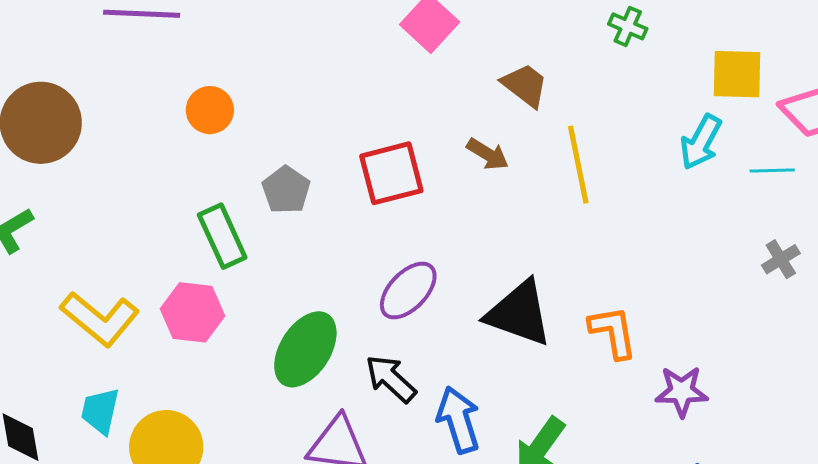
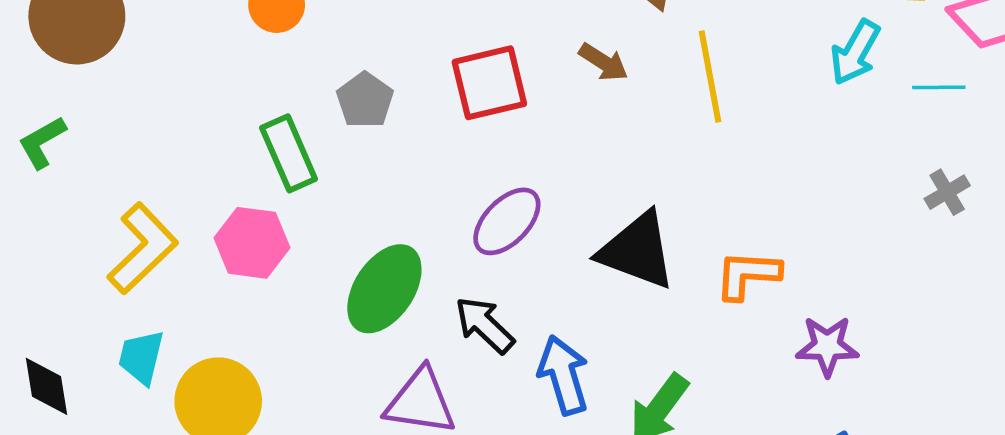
yellow L-shape: (100, 319) -> (143, 248), turned -84
orange L-shape: (613, 332) -> (748, 275), turned -78

